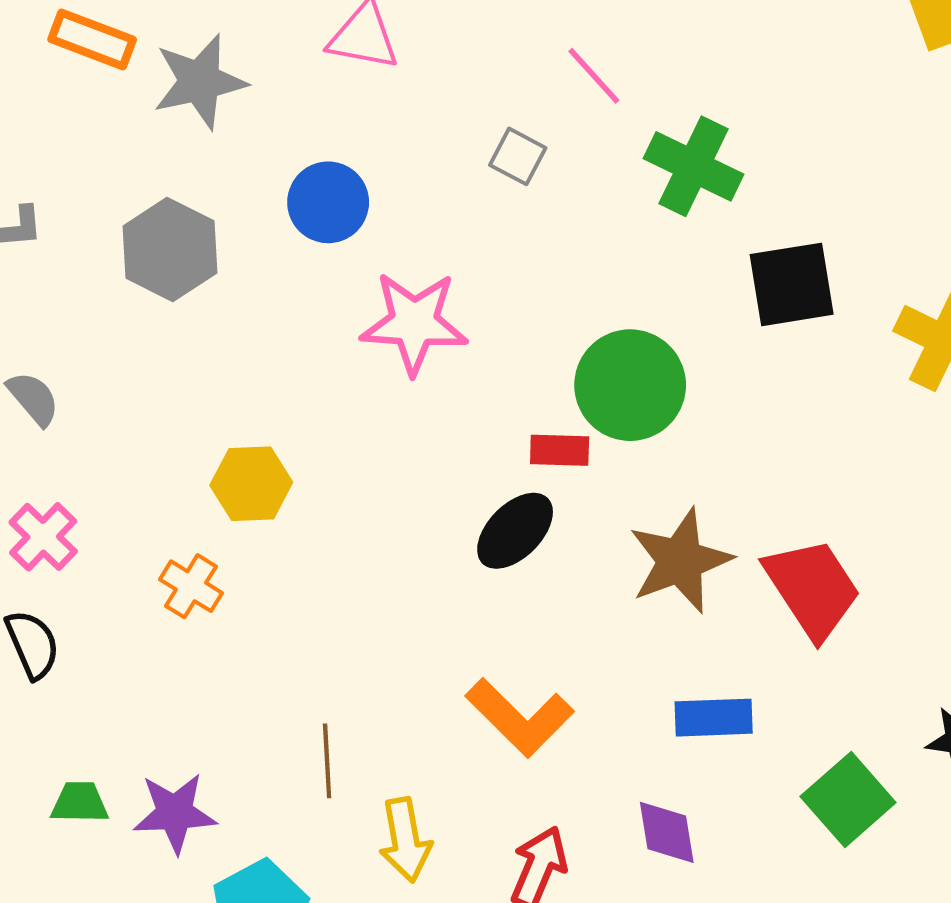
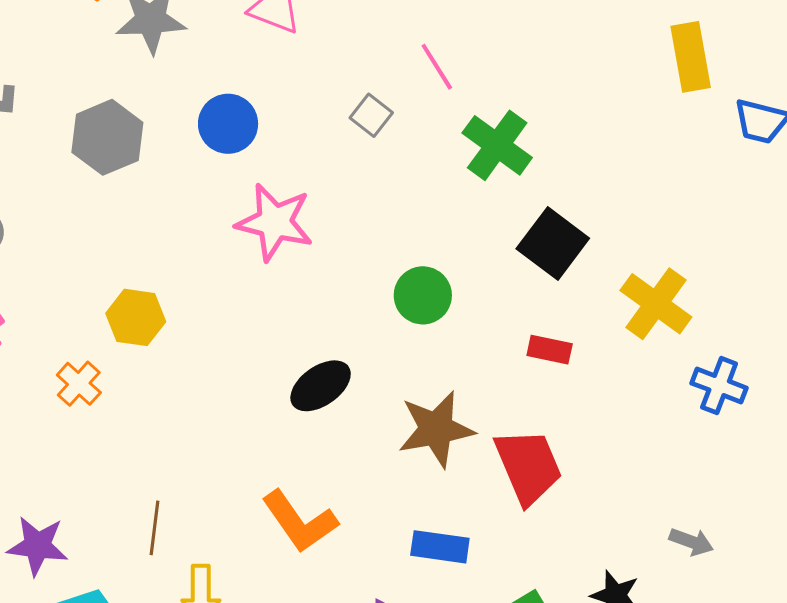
black square: (792, 284) -> (553, 244), turned 36
green circle: (630, 385) -> (423, 295), size x0.7
red rectangle: (560, 450) -> (550, 350), moved

